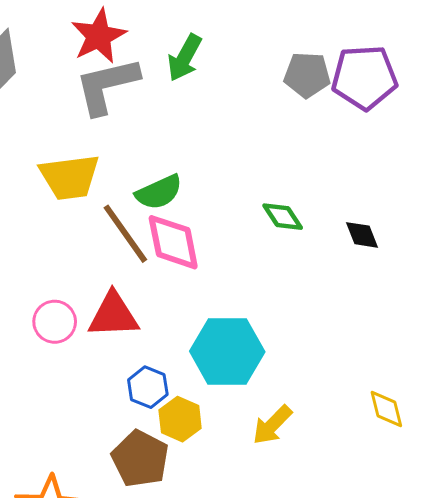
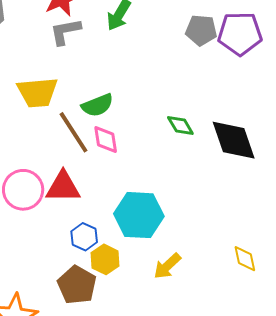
gray L-shape: (107, 86) -> (65, 32), size x0.7
black diamond: (362, 235) -> (234, 140), size x2.0
pink diamond: (173, 242) -> (106, 139), size x0.7
pink circle: (55, 322) -> (23, 190), size x1.4

